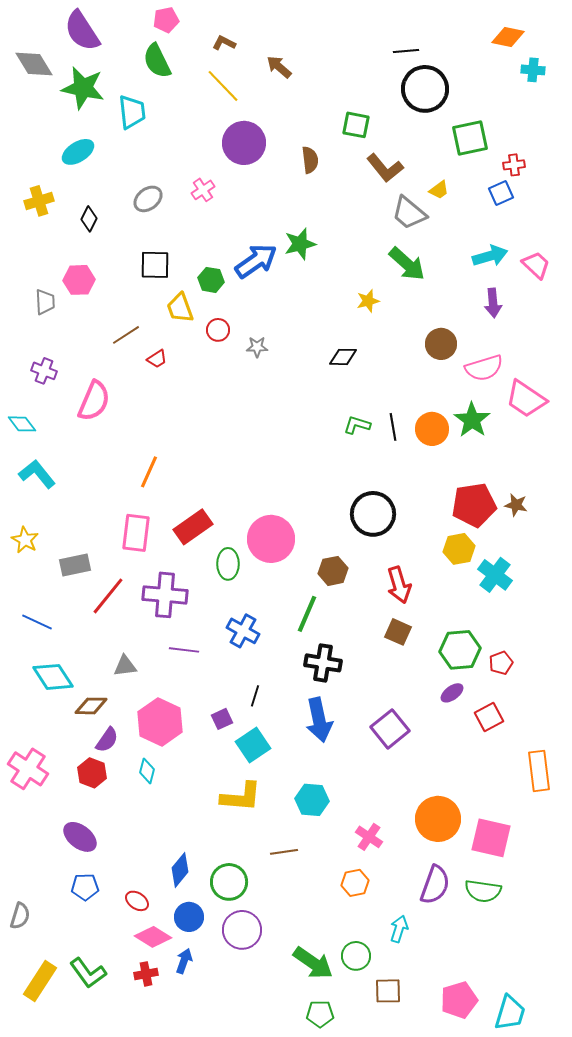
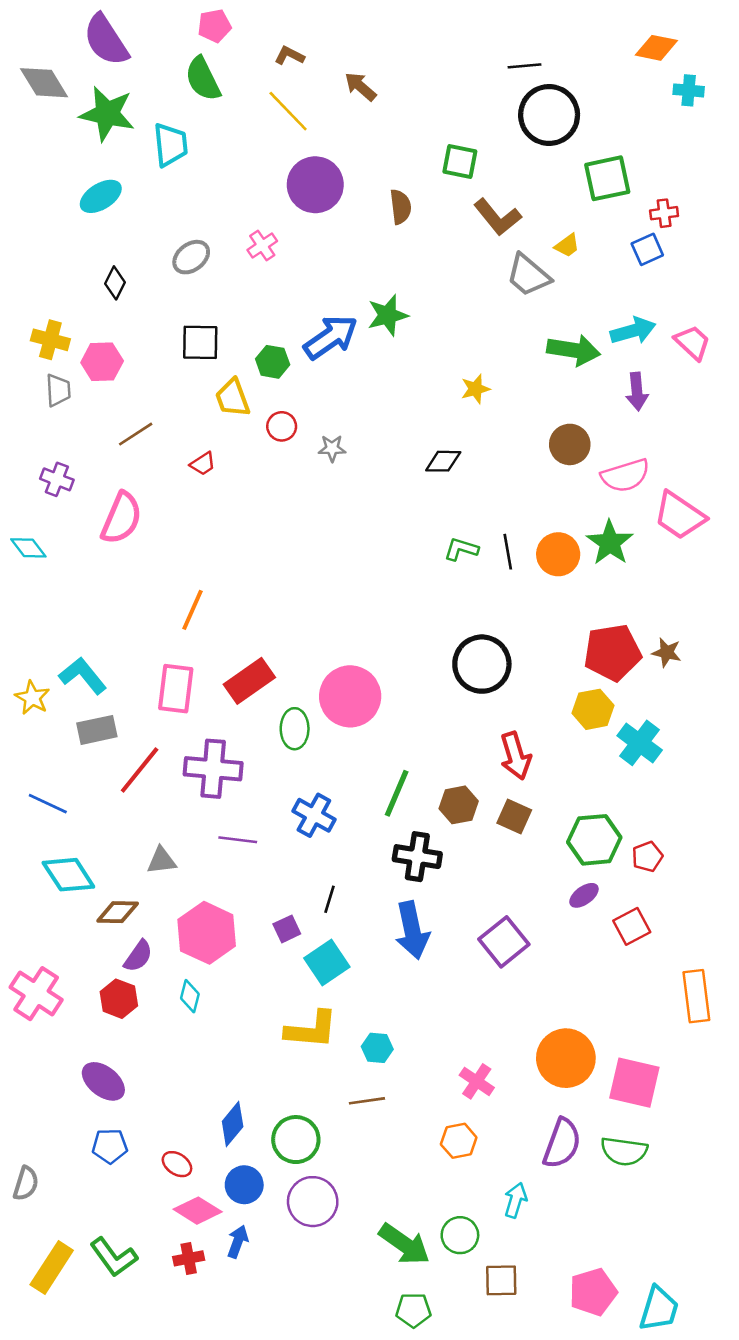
yellow cross: (39, 201) -> (50, 340), moved, turned 32
green arrow: (407, 264) -> (574, 350), moved, turned -33
brown line: (126, 335) -> (136, 434), moved
cyan L-shape: (37, 474) -> (83, 676), moved
brown hexagon: (333, 571) -> (459, 805), moved
cyan hexagon: (312, 800) -> (377, 1048), moved, size x0.7

